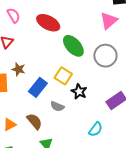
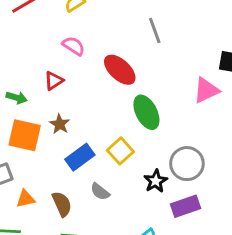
pink semicircle: (13, 15) -> (74, 46), turned -42
gray circle: (105, 56) -> (187, 164), moved
black star: (79, 92) -> (156, 181), moved

